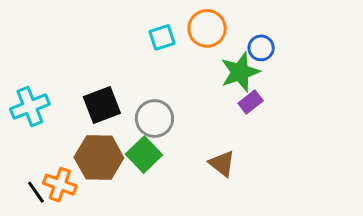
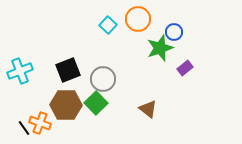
cyan square: (162, 37) -> (108, 25), turned -30
purple rectangle: (251, 102) -> (185, 68), moved

